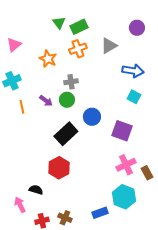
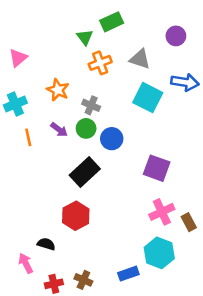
green triangle: (59, 23) -> (85, 37), moved
green rectangle: (79, 27) -> (112, 22), moved
gray triangle: (109, 46) -> (140, 59), turned 48
orange star: (48, 59) -> (58, 90), moved
blue arrow: (133, 71) -> (185, 82), moved
gray cross: (71, 82) -> (91, 105), turned 32
cyan square: (134, 97) -> (148, 98), moved, size x1.6
blue circle: (92, 117) -> (112, 139), moved

